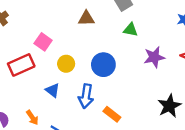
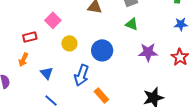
red rectangle: (21, 65) -> (30, 37), size x0.6
blue triangle: (53, 90) -> (47, 73), moved
orange arrow: (32, 118) -> (23, 60), moved, turned 48

